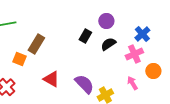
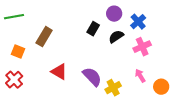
blue cross: (142, 34) -> (138, 22), moved
orange square: (19, 59) -> (18, 52), moved
orange circle: (153, 71) -> (161, 87), moved

